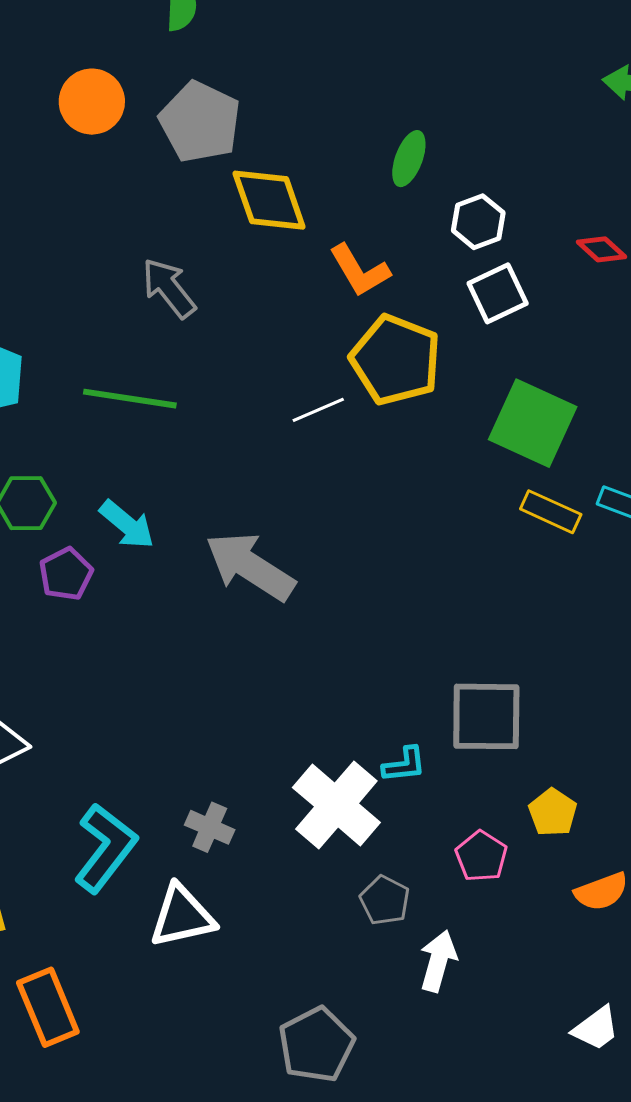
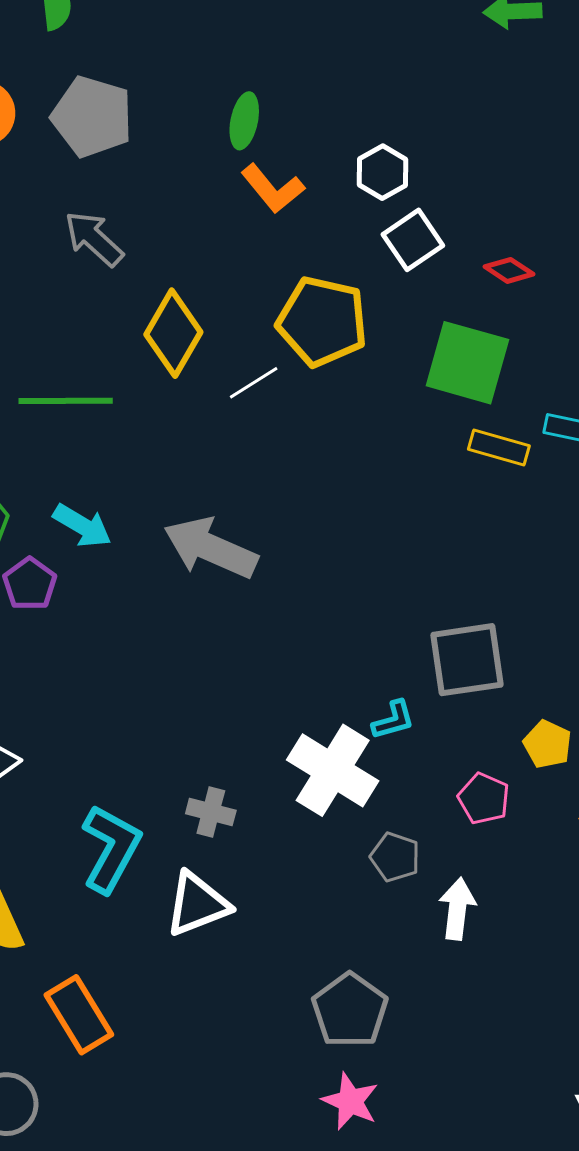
green ellipse: (409, 159) -> (244, 121), moved
yellow diamond: (269, 200) -> (173, 333), moved, turned 58
red diamond: (601, 249) -> (509, 270), moved
orange L-shape: (360, 270) -> (273, 189), moved
gray arrow: (169, 288) -> (94, 239), moved

